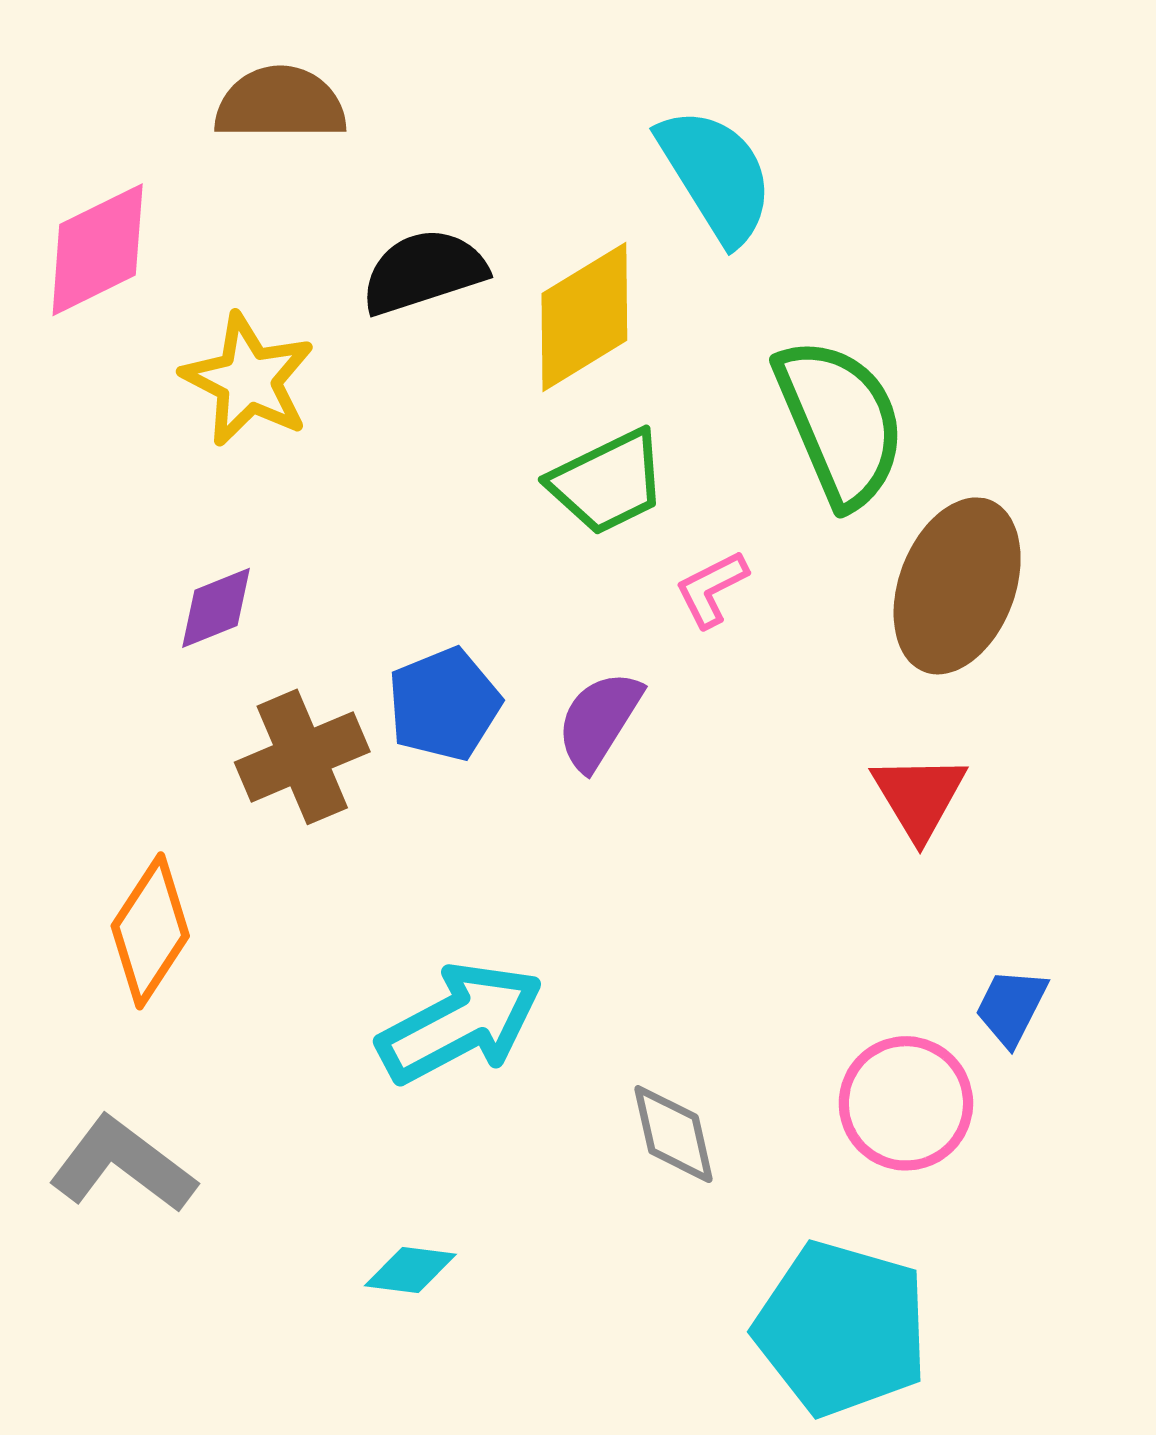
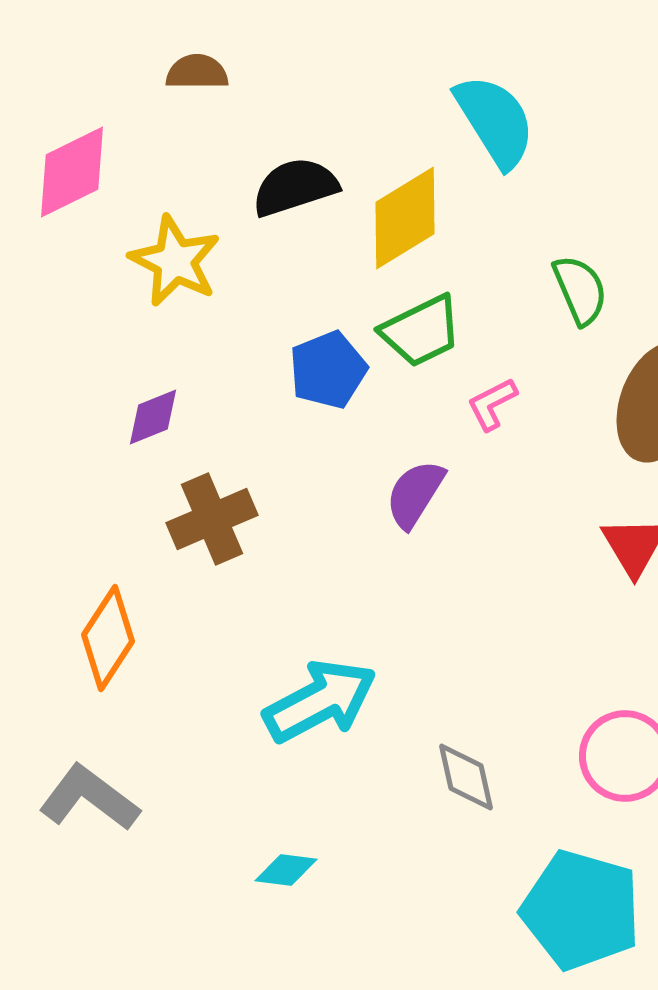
brown semicircle: (280, 104) -> (197, 72), size x0.7
green semicircle: (840, 422) -> (580, 290), size x0.6
blue pentagon: (444, 704) -> (328, 370), moved

